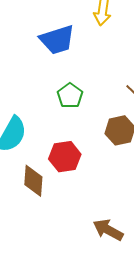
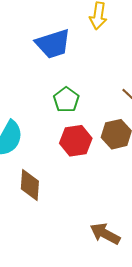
red hexagon: (65, 157) -> (76, 141), moved

